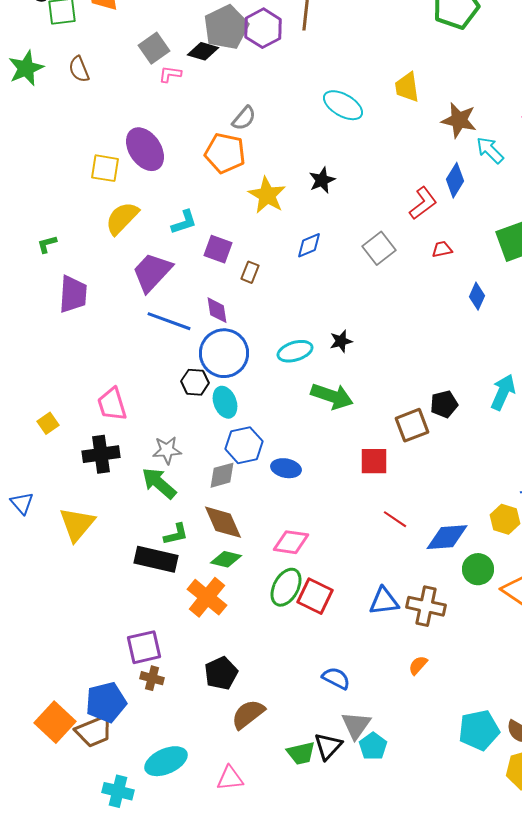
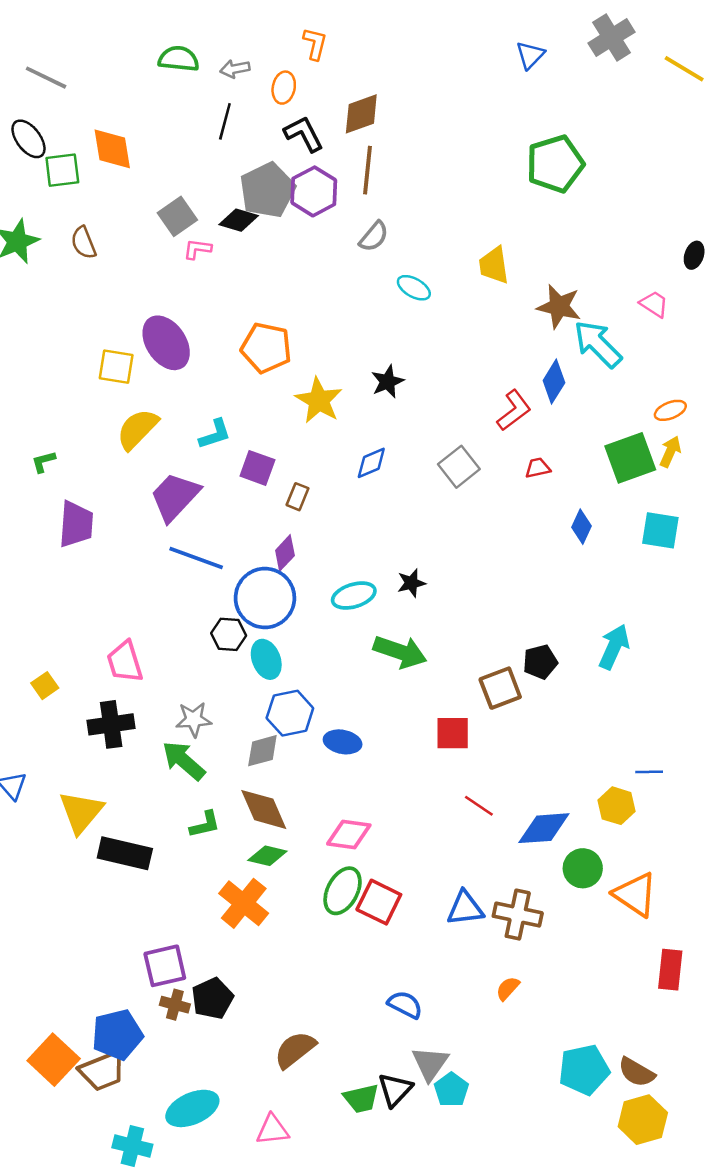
cyan ellipse: (343, 105) -> (414, 288), size x0.7
gray semicircle: (244, 118) -> (374, 236), moved
cyan arrow: (490, 150) -> (598, 344), size x1.4
purple diamond: (217, 310) -> (285, 553), moved, turned 52
black rectangle: (156, 559) -> (125, 853), moved
black pentagon: (221, 673) -> (212, 998), moved

